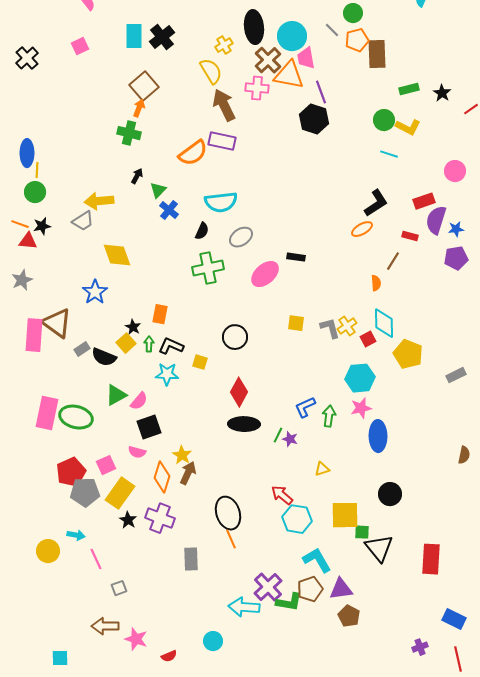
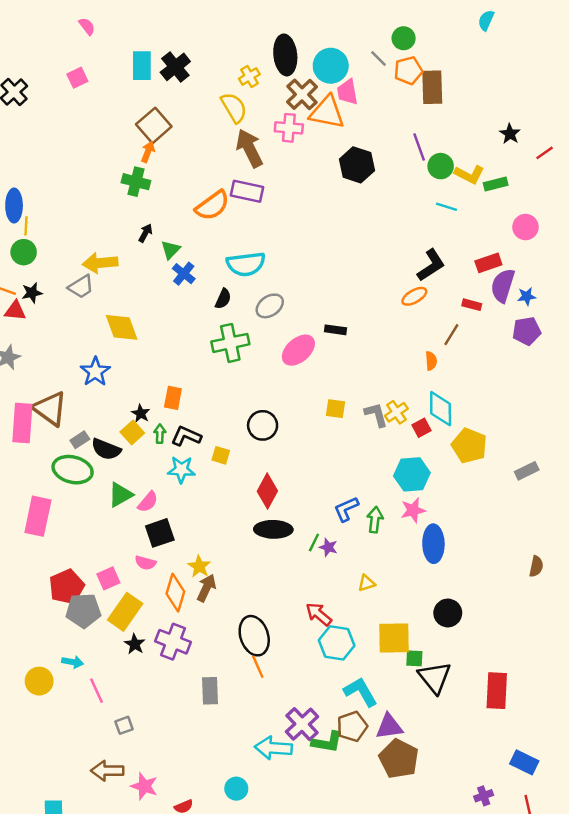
green rectangle: (409, 89) -> (496, 184), moved
purple line: (321, 92) -> (419, 147), moved
green ellipse: (76, 417) -> (73, 470), moved
brown pentagon: (349, 616) -> (399, 759), size x1.5

